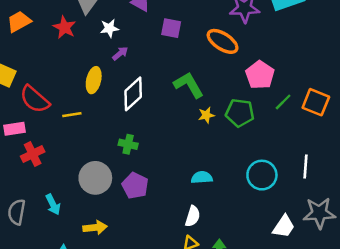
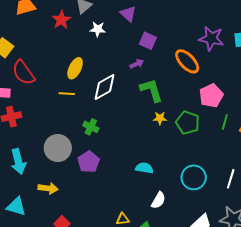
purple arrow: (120, 53) -> (137, 64), moved
green line: (283, 102) -> (225, 122), turned -42
yellow line: (72, 115) -> (67, 94), moved
cyan arrow: (53, 204) -> (18, 161), size x1.4
white semicircle: (193, 216) -> (158, 200), moved

